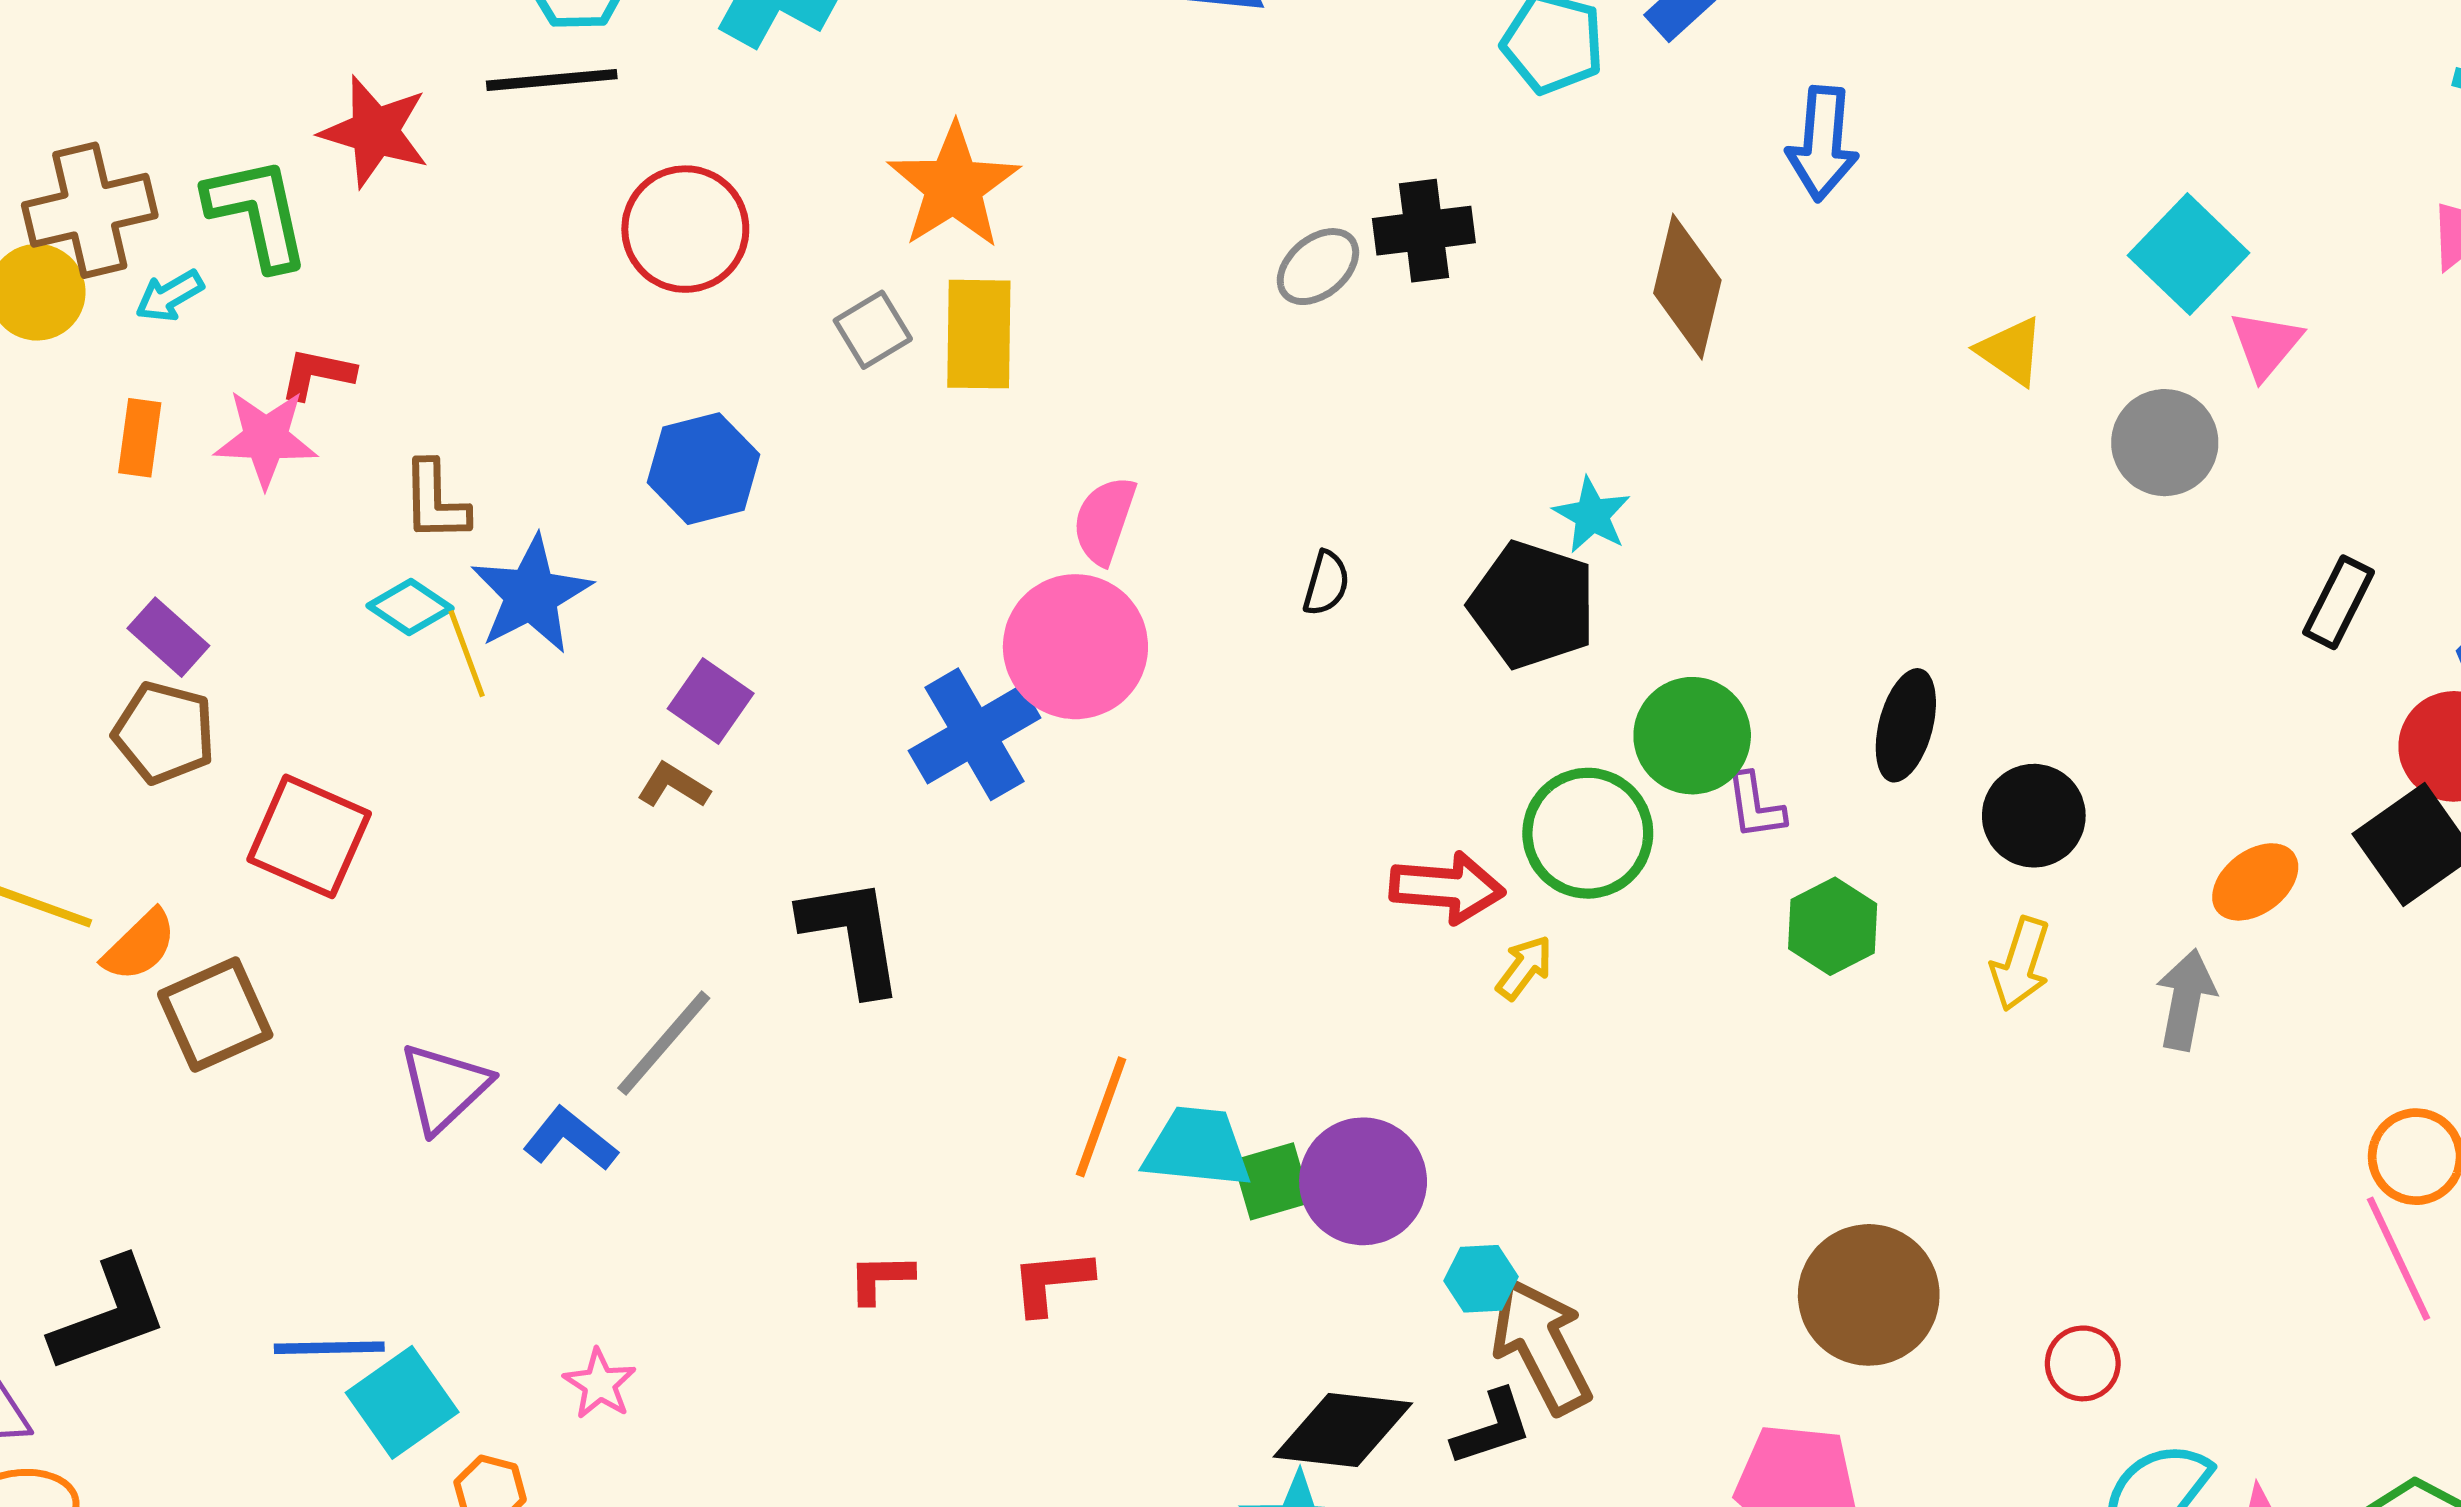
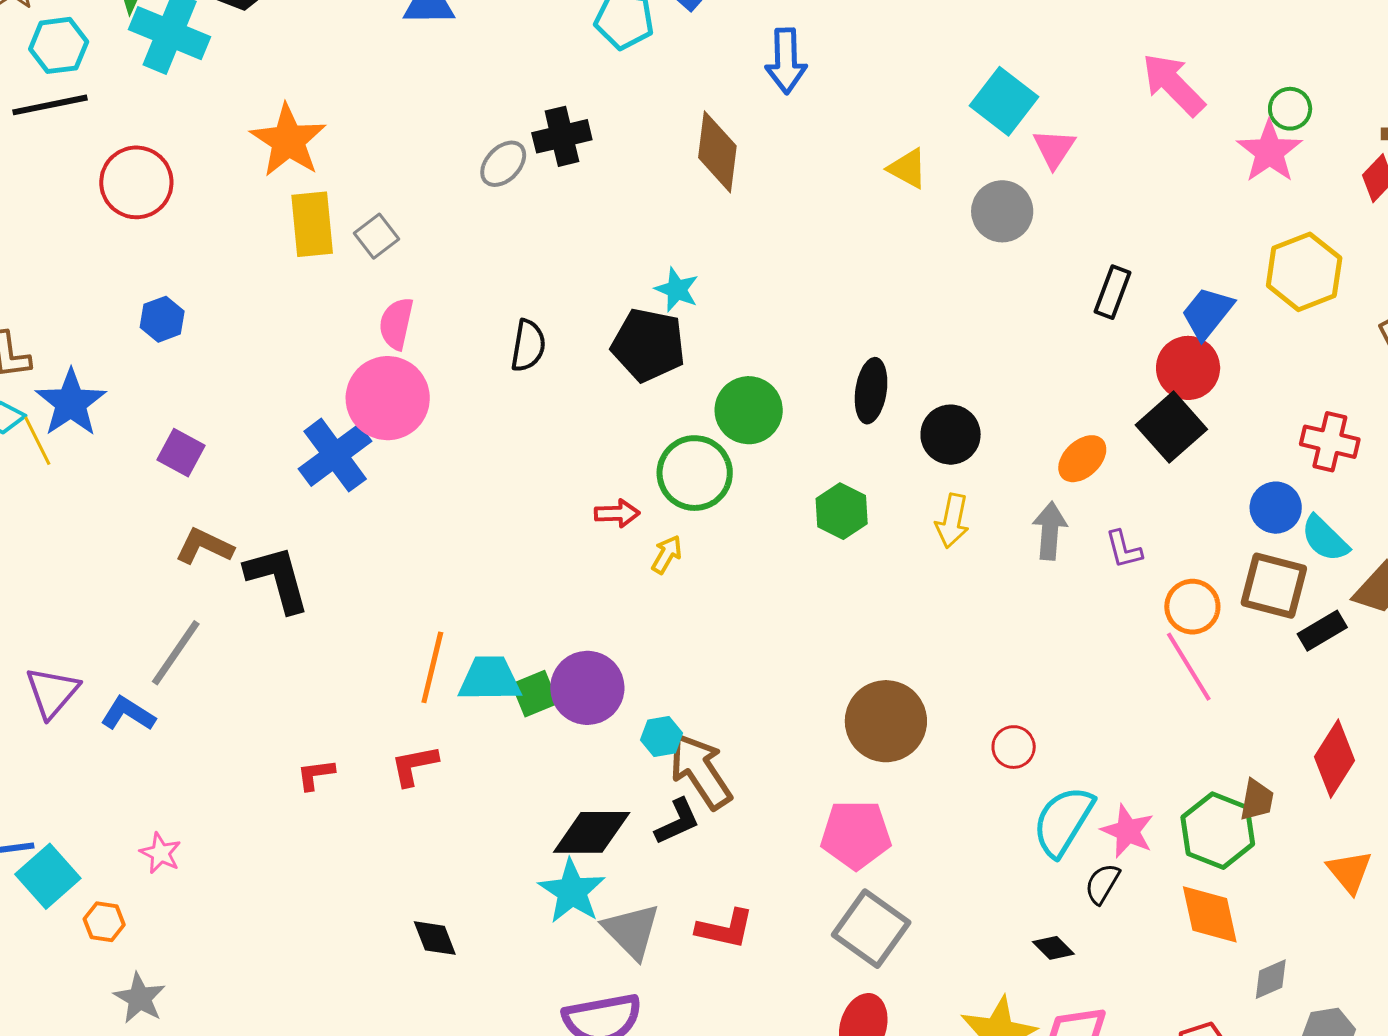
gray square: (873, 330) -> (377, 236), moved
blue hexagon: (703, 469) -> (162, 319), size x0.7
black semicircle: (1326, 583) -> (528, 346), size x1.4
brown L-shape: (673, 786) -> (204, 546), moved, size x1.4
purple L-shape: (1755, 806) -> (1124, 549), moved
red arrow: (1447, 888) -> (617, 513), size x0.7

